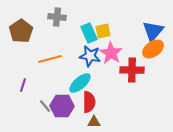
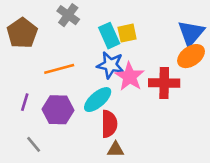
gray cross: (57, 17) -> (68, 15), turned 30
pink star: (111, 53) -> (130, 77), moved
gray line: (45, 106) -> (34, 144), moved
purple hexagon: (62, 106) -> (58, 110), moved

